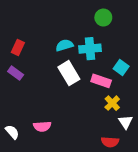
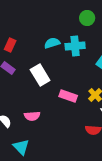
white rectangle: (69, 73) -> (40, 75), moved
pink rectangle: (101, 81) -> (68, 96), moved

